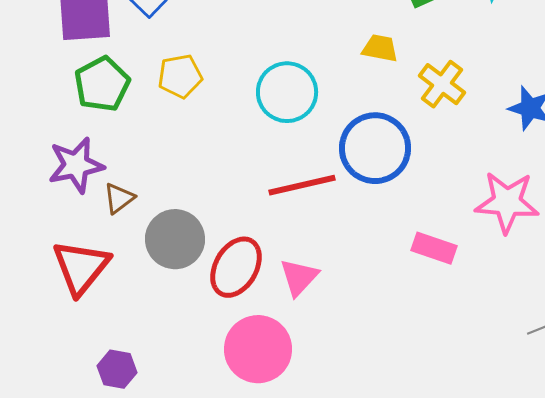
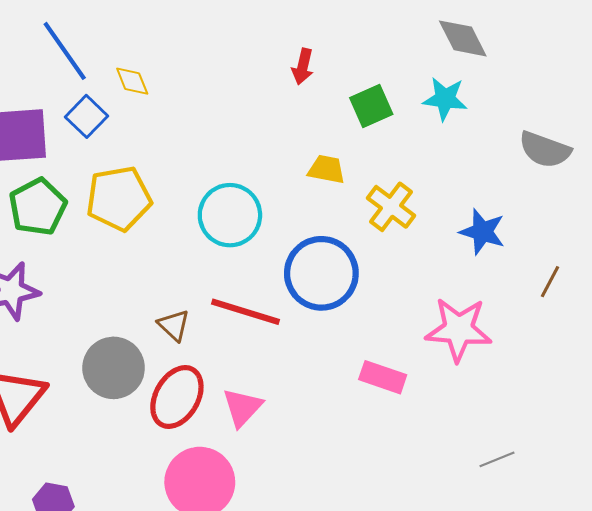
yellow pentagon: (180, 76) -> (119, 198), size x1.4
red line: (302, 185) -> (246, 312), turned 30
brown triangle: (119, 198) -> (174, 325), moved, turned -40

